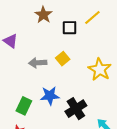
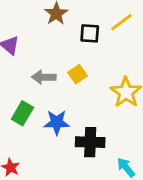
green rectangle: (24, 106) -> (22, 113), moved
black cross: (76, 109) -> (90, 142), turned 30

